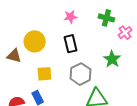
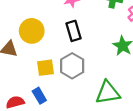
gray hexagon: (80, 74) -> (72, 66), moved

